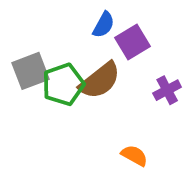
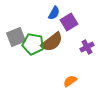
green pentagon: (63, 84) -> (33, 44), turned 30
orange semicircle: (134, 156) -> (70, 81), turned -64

